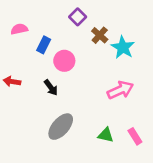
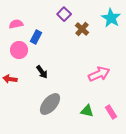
cyan star: (123, 47) -> (111, 18), moved
pink circle: (64, 61) -> (19, 50), moved
red arrow: (12, 82) -> (10, 79), moved

